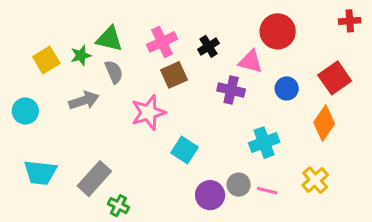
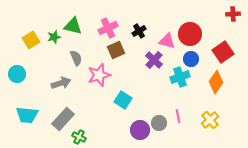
red circle: (278, 31) -> (190, 34), moved
gray semicircle: (114, 72) -> (76, 58), moved
purple cross: (231, 90) -> (154, 60), turned 30
gray arrow: (84, 100) -> (61, 83), moved
cyan cross: (264, 143) -> (180, 77), moved
pink line: (267, 191) -> (178, 116), moved, turned 64

